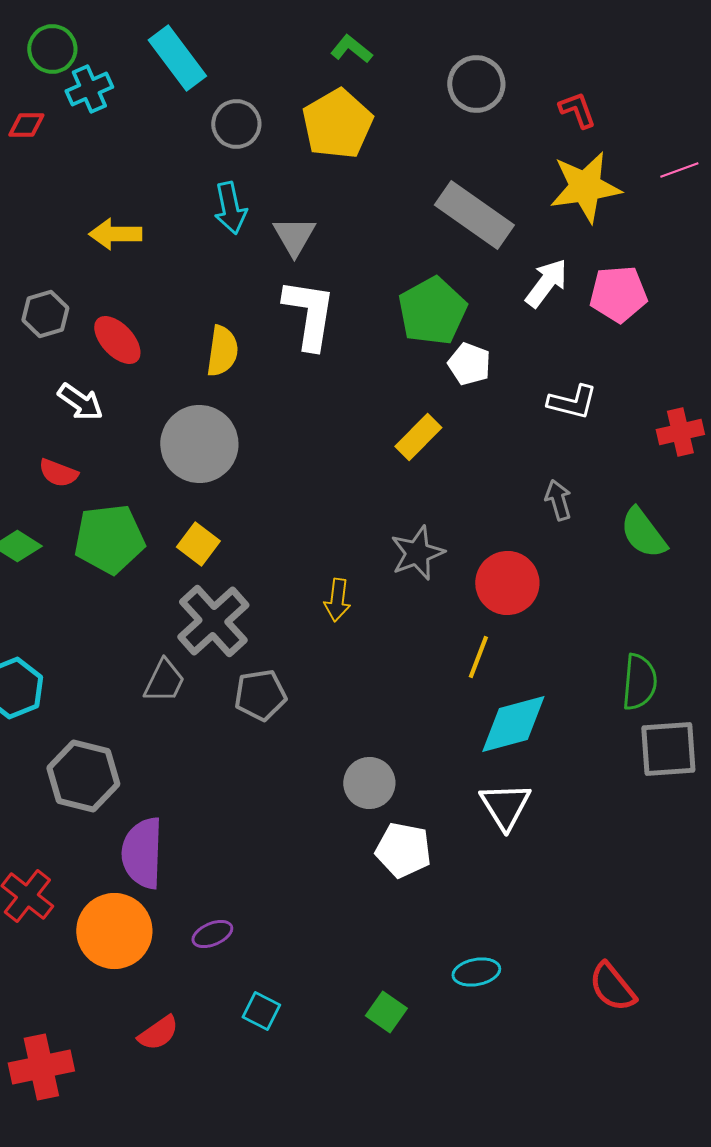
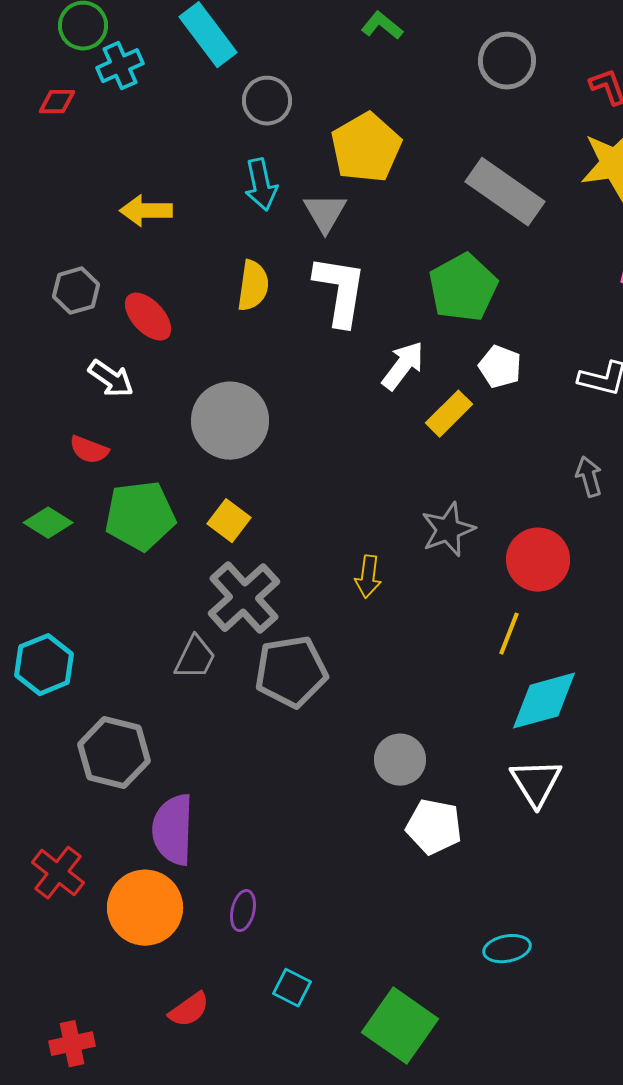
yellow pentagon: (337, 124) -> (366, 148), moved
white arrow: (546, 283) -> (403, 366), moved
yellow semicircle: (222, 351) -> (253, 286), moved
white pentagon: (469, 364) -> (500, 367), moved
gray pentagon: (260, 695) -> (291, 672), size x1.4
purple ellipse: (212, 934) -> (243, 911), turned -54
green square: (386, 1012) -> (400, 1026), moved, size x1.8
red cross: (41, 1067) -> (72, 1044), size x0.7

